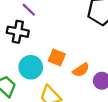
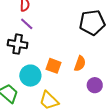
orange semicircle: (81, 70) -> (80, 64), moved, turned -35

